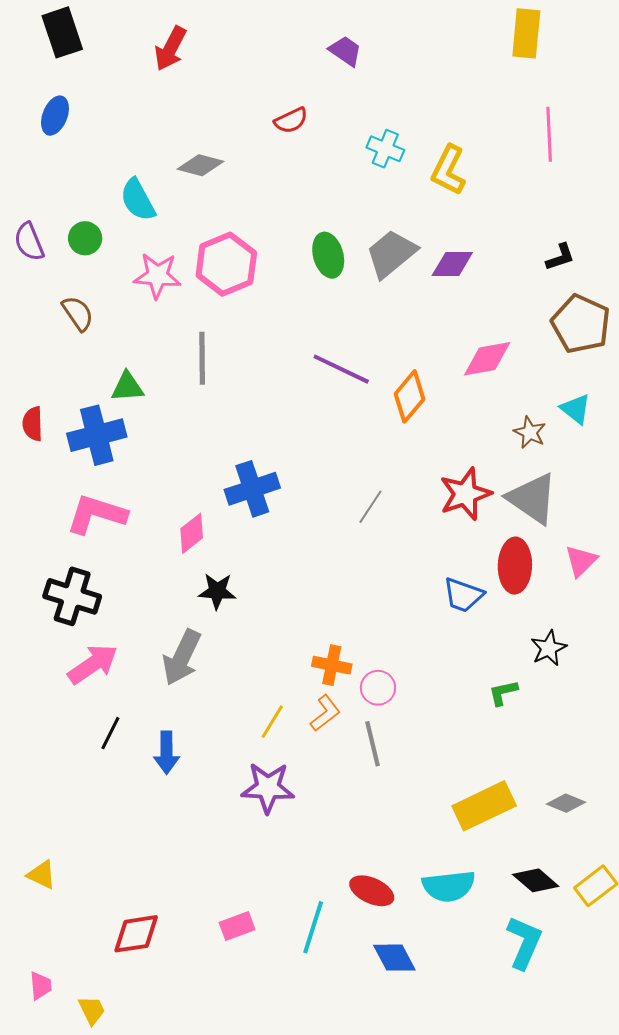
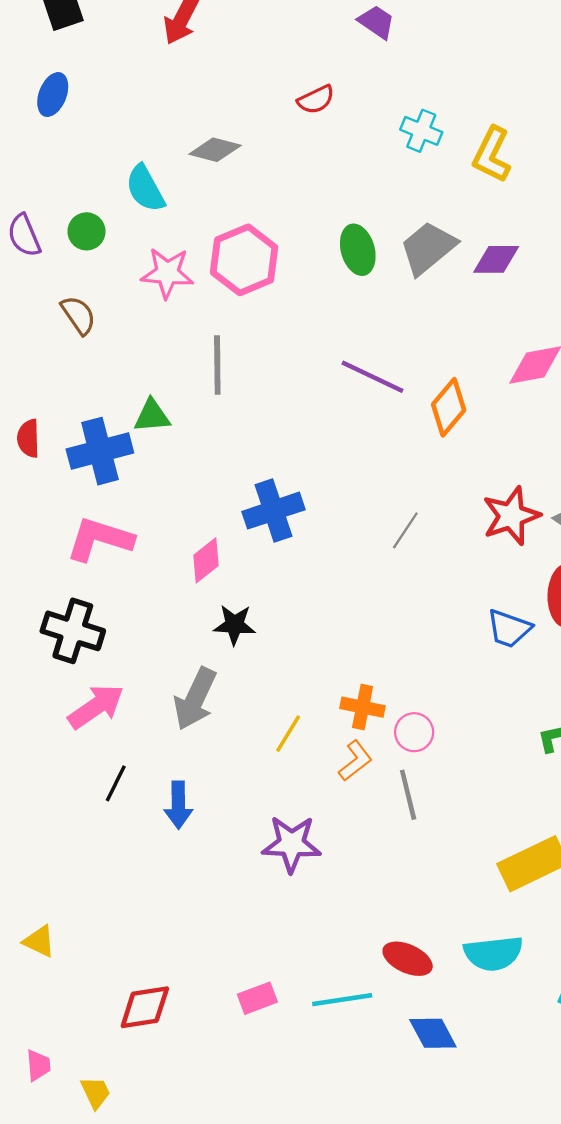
green triangle: (127, 387) -> (152, 416), moved
yellow line: (272, 722) -> (288, 734), moved
cyan line: (313, 927) -> (342, 1000), turned 64

